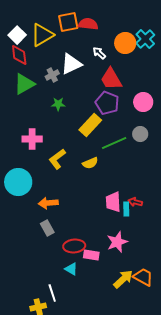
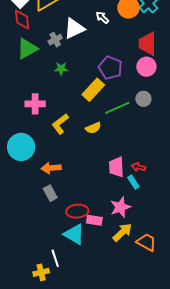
red trapezoid: (111, 79) -> (147, 44), moved, turned 30
cyan rectangle: (126, 209) -> (133, 182), moved, turned -32
cyan triangle: (71, 269) -> (74, 234), size x1.6
yellow arrow: (123, 279) -> (122, 232), moved

